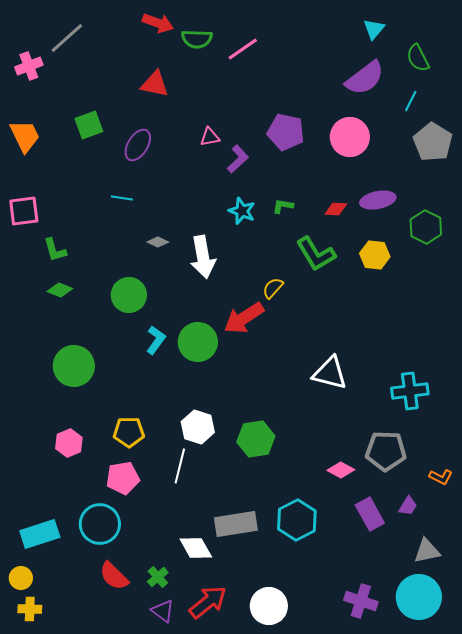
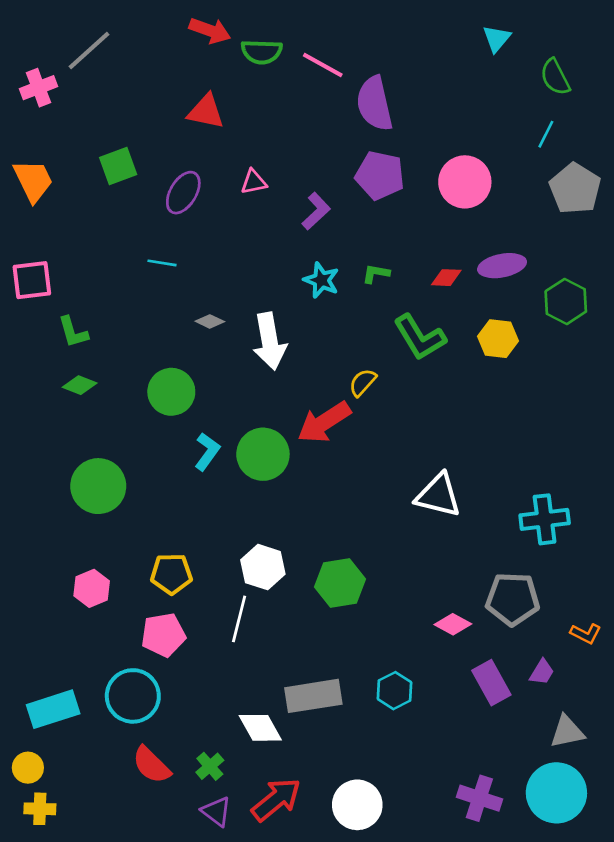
pink line: (243, 49) -> (323, 65), turned 64
purple semicircle: (365, 78) -> (375, 104), moved, turned 114
pink triangle: (210, 137) -> (254, 182), moved
cyan hexagon: (297, 520) -> (394, 691), size x0.7

